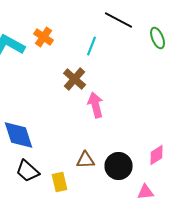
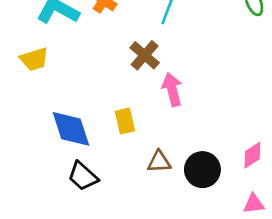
yellow rectangle: (60, 182) -> (125, 121), moved
pink triangle: (146, 192) -> (254, 204), moved

